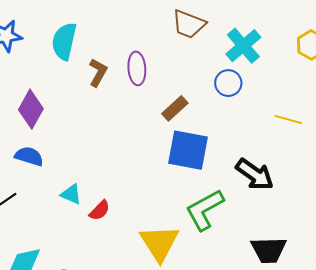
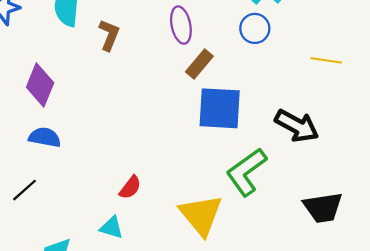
purple ellipse: (137, 68) -> (181, 25), moved
cyan triangle: (71, 194) -> (112, 228), moved

